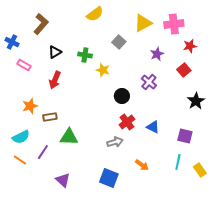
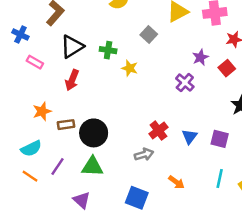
black triangle: (55, 52) -> (72, 47), size x1.5
purple star: (157, 54) -> (200, 57), moved
black circle: (122, 96) -> (94, 133), moved, size x1.5
blue triangle: (153, 127) -> (190, 137), turned 40
purple square: (185, 136) -> (220, 139), moved
green triangle: (69, 137) -> (92, 167), moved

